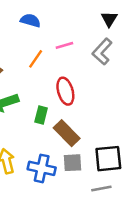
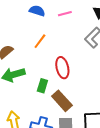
pink line: (64, 45) -> (65, 14), moved

